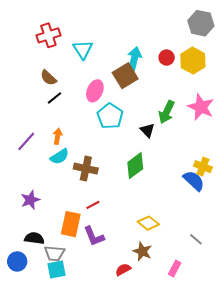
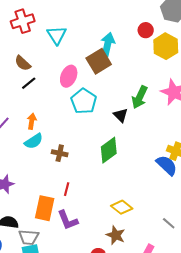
red circle: (167, 58) -> (146, 30), moved
brown cross: (86, 169) -> (60, 153), size x0.7
red line: (93, 205) -> (67, 189), turned -48

